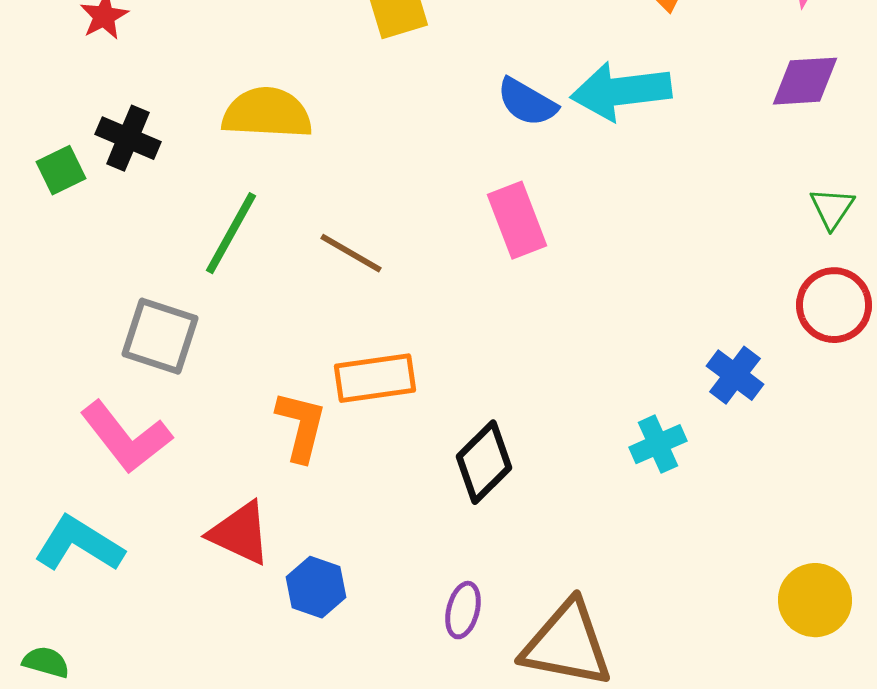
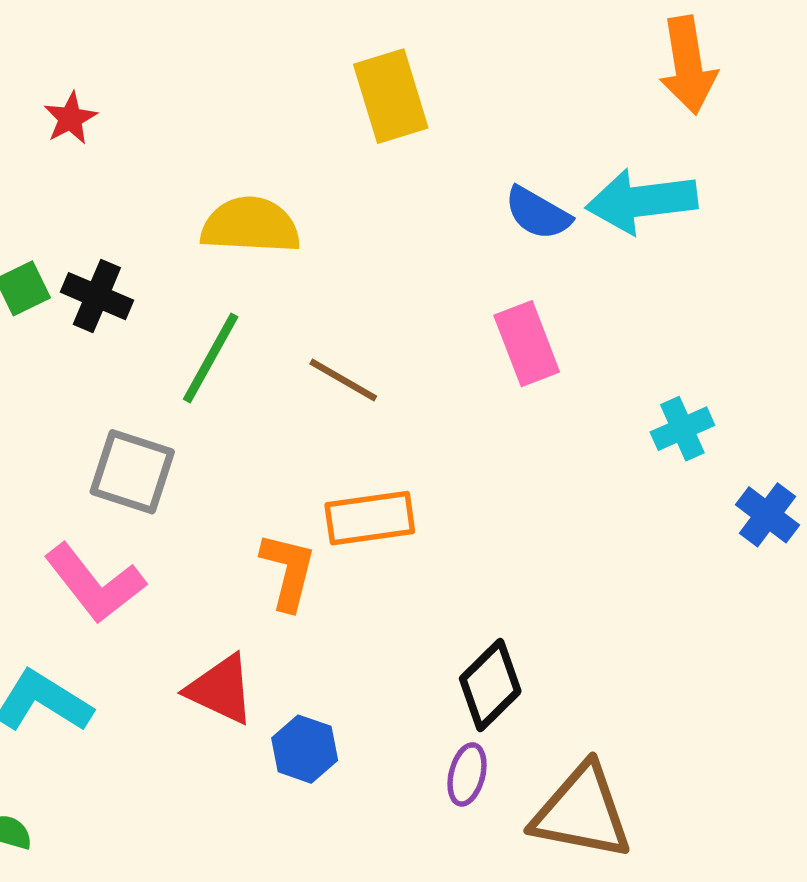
black cross: (128, 138) -> (97, 296), moved
cyan cross: (658, 444) -> (682, 429), moved
black diamond: (484, 462) -> (490, 685), moved

